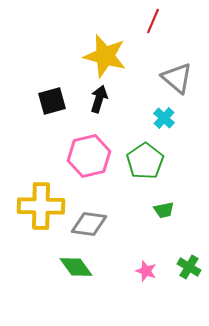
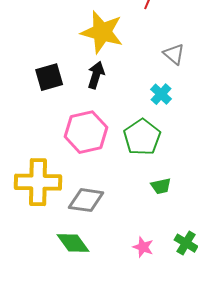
gray triangle: (177, 78) -> (174, 54), size x0.7

